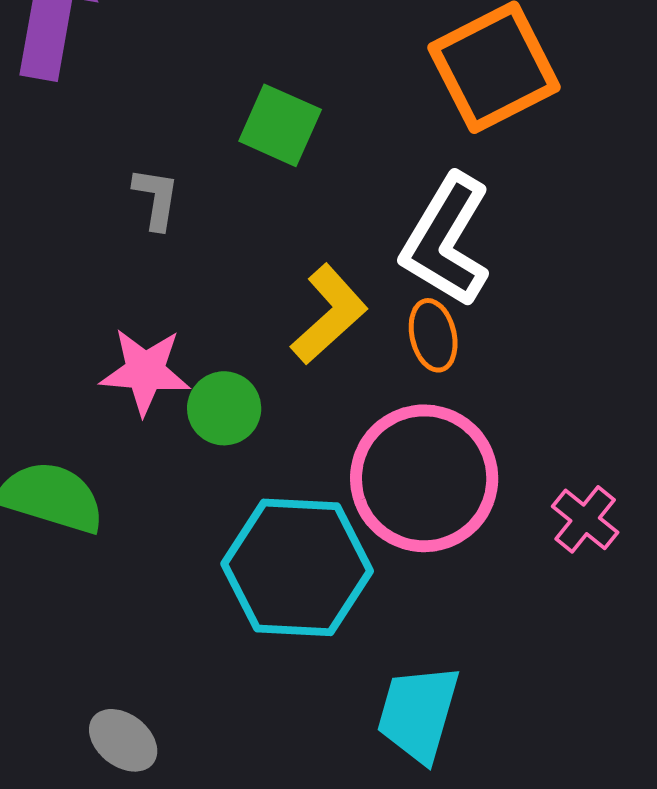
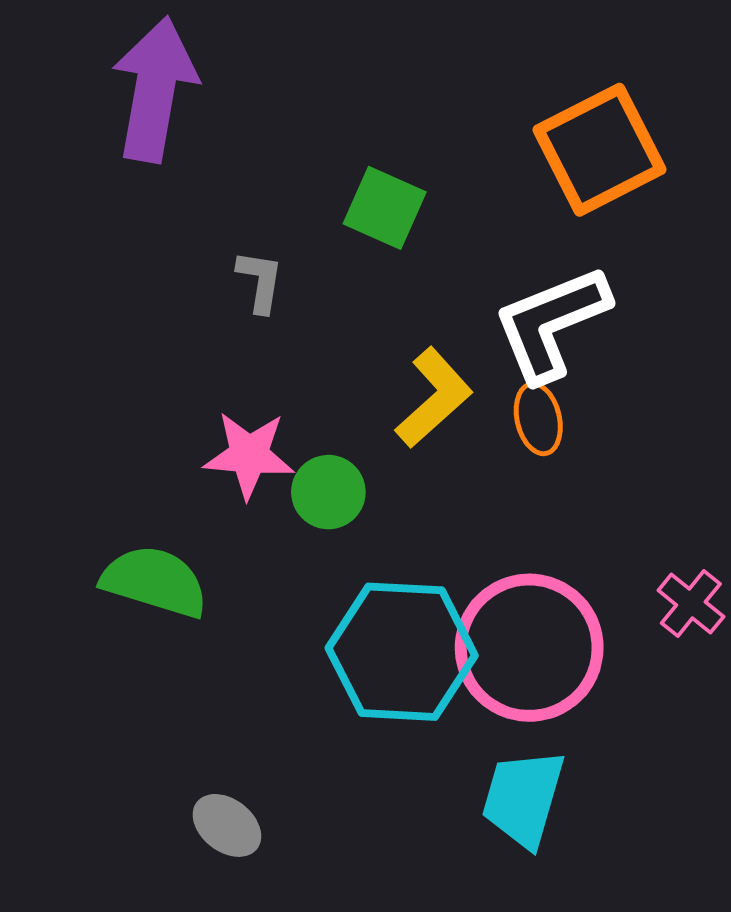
white L-shape: (446, 240) -> (551, 323), turned 37
pink circle: (424, 478) -> (529, 648), moved

